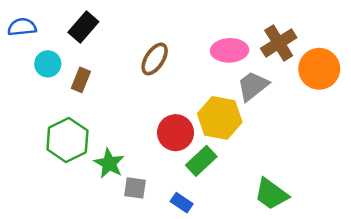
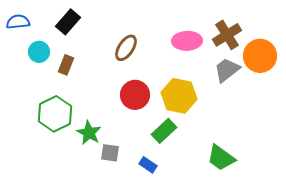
gray trapezoid: (253, 86) -> (227, 70), moved
red circle: (176, 133) -> (135, 95), moved

